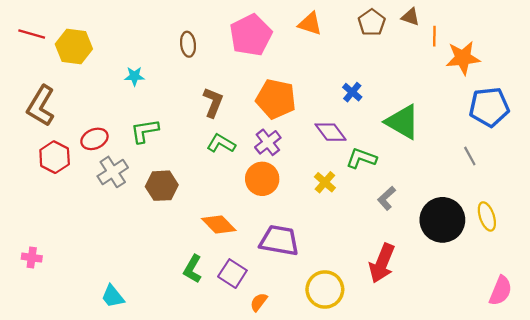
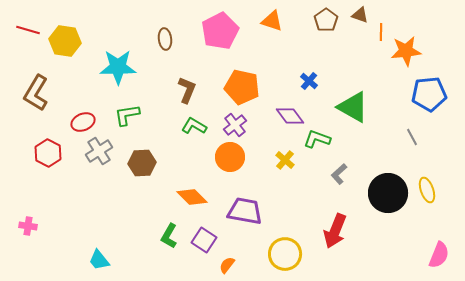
cyan star: (134, 76) -> (118, 67), size x2.0
red hexagon: (55, 157) -> (48, 153), moved

